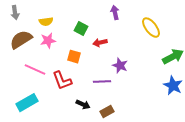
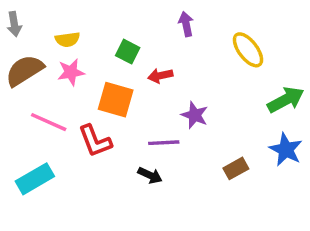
orange square: (74, 57) -> (116, 100), size x1.5
black arrow: (83, 105) -> (150, 175), moved
brown rectangle: (107, 112) -> (236, 168), moved

